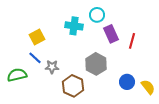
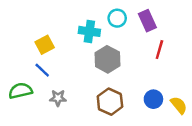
purple rectangle: (111, 34) -> (147, 21), moved
gray hexagon: (96, 64) -> (107, 59), moved
gray star: (52, 67) -> (58, 98), moved
brown hexagon: (73, 86) -> (110, 102), moved

